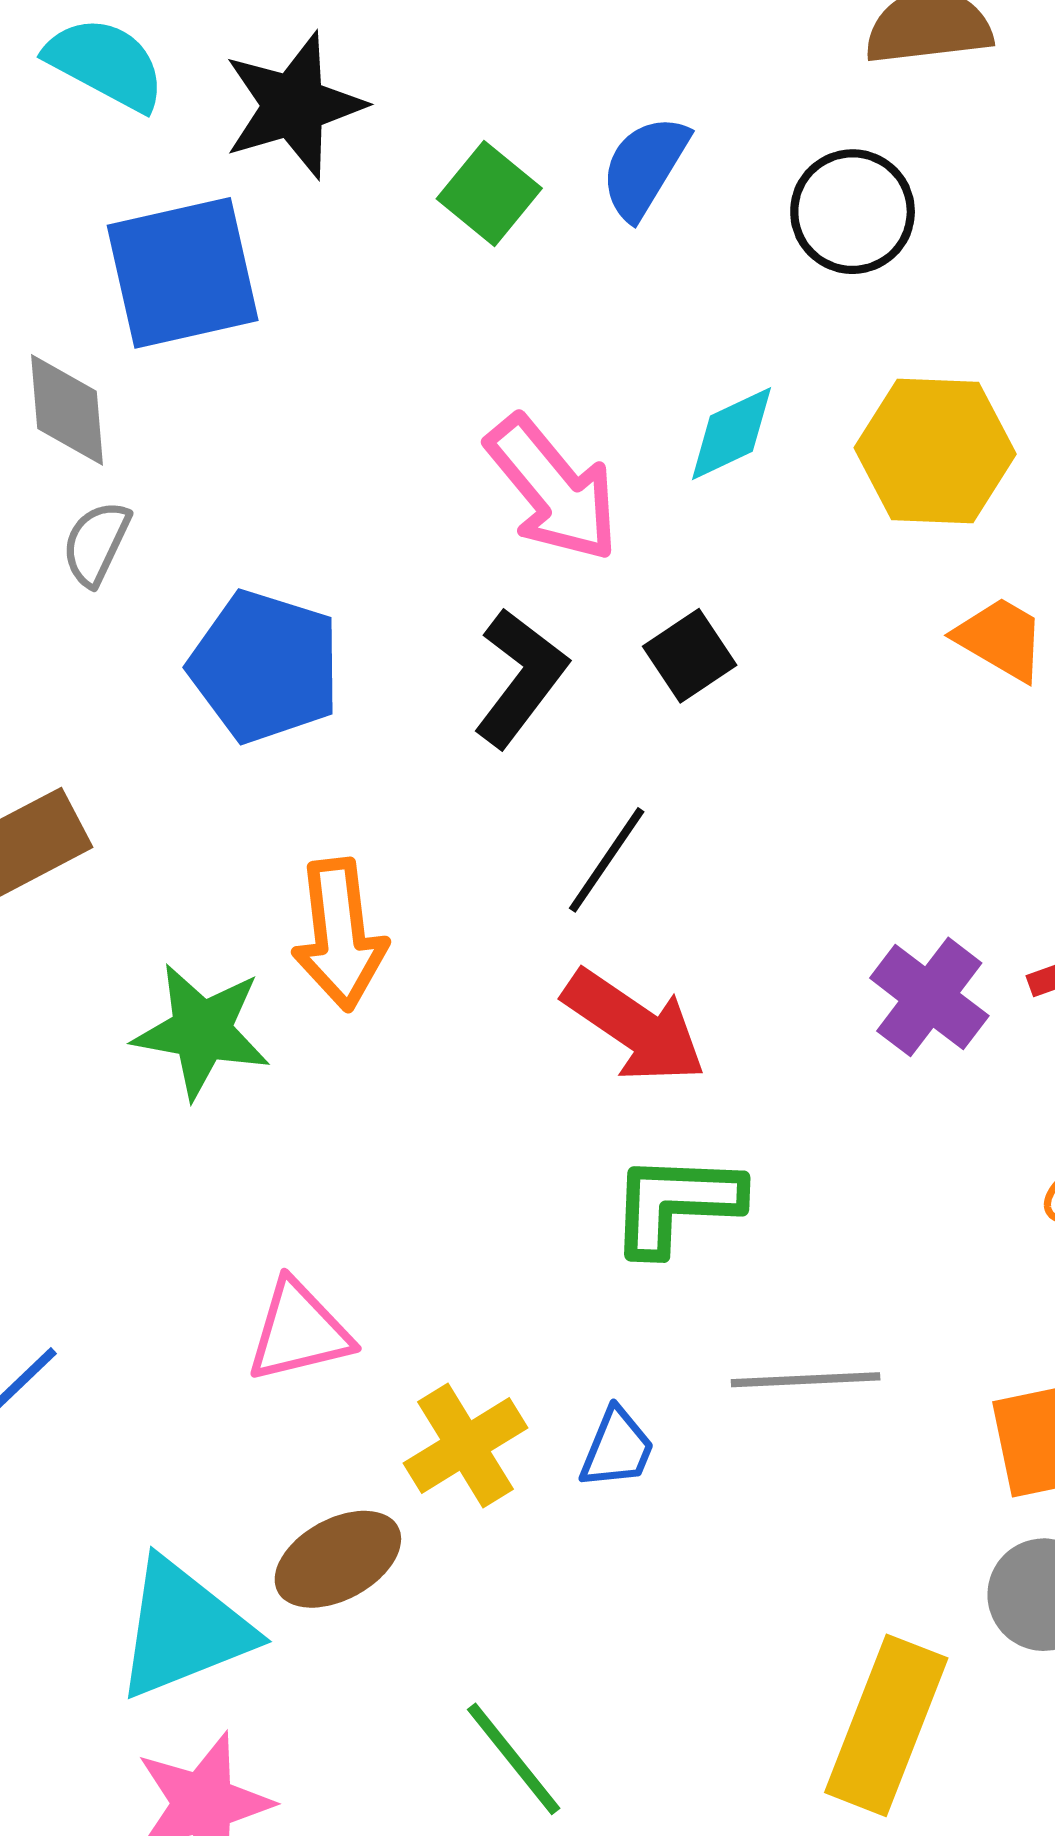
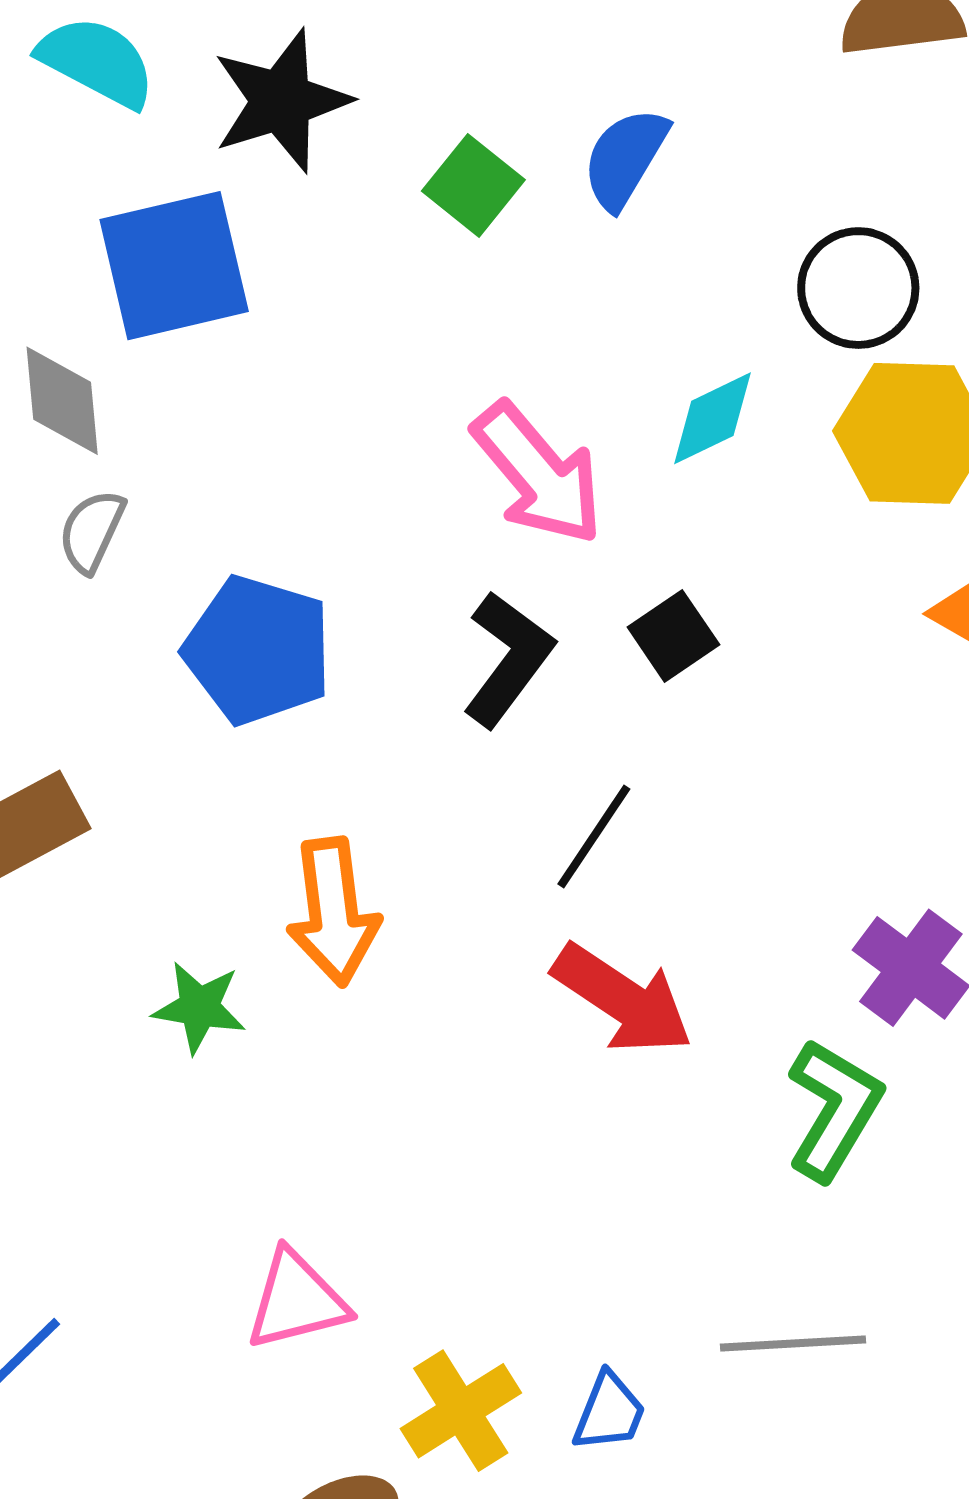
black circle: (853, 212) -> (858, 288), moved
green star: (202, 1031) -> (199, 1007), size x0.7
green L-shape: (676, 1204) -> (834, 1110), moved, turned 119

